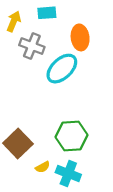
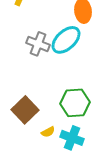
gray cross: (32, 46) -> (38, 44), moved

